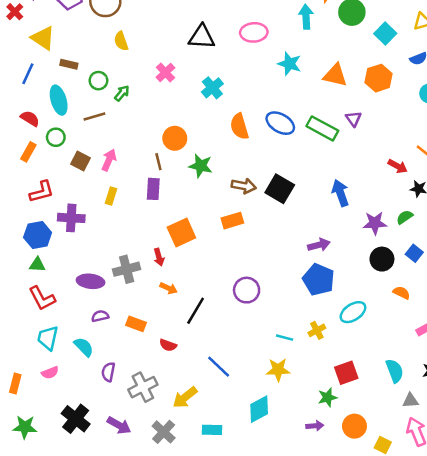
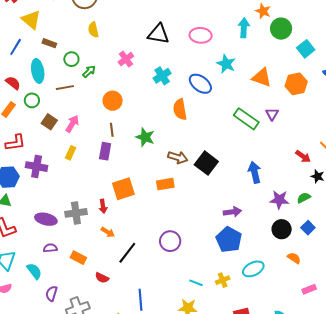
blue ellipse: (280, 123) -> (200, 84), moved
orange circle: (175, 138) -> (113, 101), moved
blue line: (219, 367) -> (140, 300), turned 35

